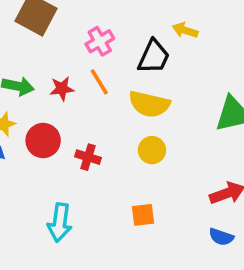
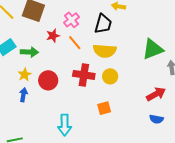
red star: (62, 89) -> (53, 36), moved
red cross: (88, 157) -> (84, 75), moved, size x1.5
orange square: (143, 215) -> (104, 108), moved

